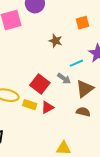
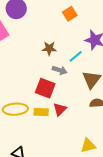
brown star: (56, 41) -> (49, 48), moved
gray arrow: (64, 79) -> (60, 70), moved

